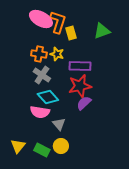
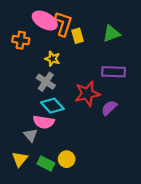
orange cross: (39, 54) -> (21, 40), moved
yellow star: (57, 54) -> (52, 59), moved
purple rectangle: (80, 66) -> (114, 72), moved
purple semicircle: (84, 103) -> (109, 108), moved
gray triangle: (59, 124) -> (31, 135), moved

